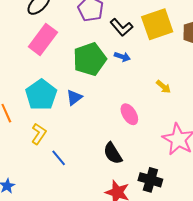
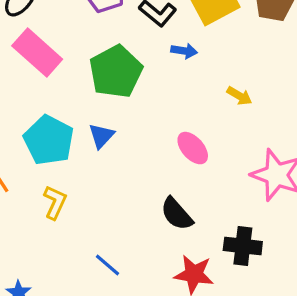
pink rectangle: (43, 39) -> (37, 53), turned -76
blue arrow: (122, 57) -> (184, 51), moved
blue line: (59, 158) -> (107, 265), moved

